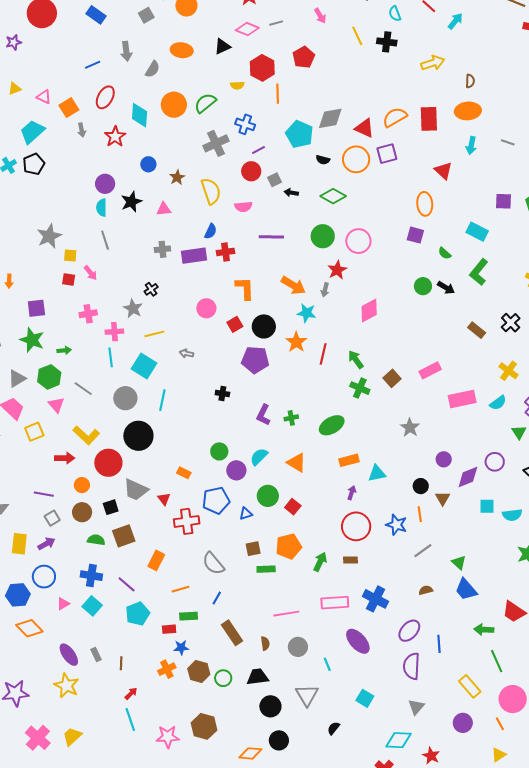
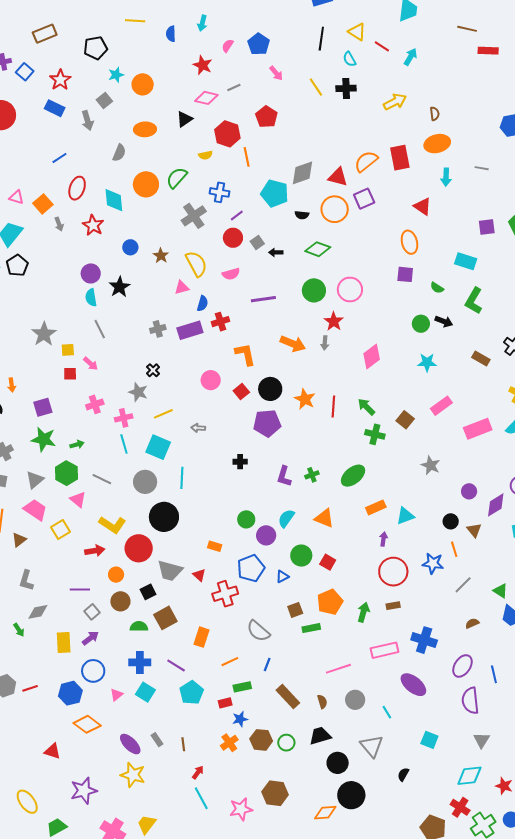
gray arrow: (126, 51) -> (87, 120), moved
pink triangle: (164, 209) -> (182, 288), moved
cyan star: (306, 313) -> (427, 362), moved
black circle: (279, 740) -> (351, 795), size x1.4

